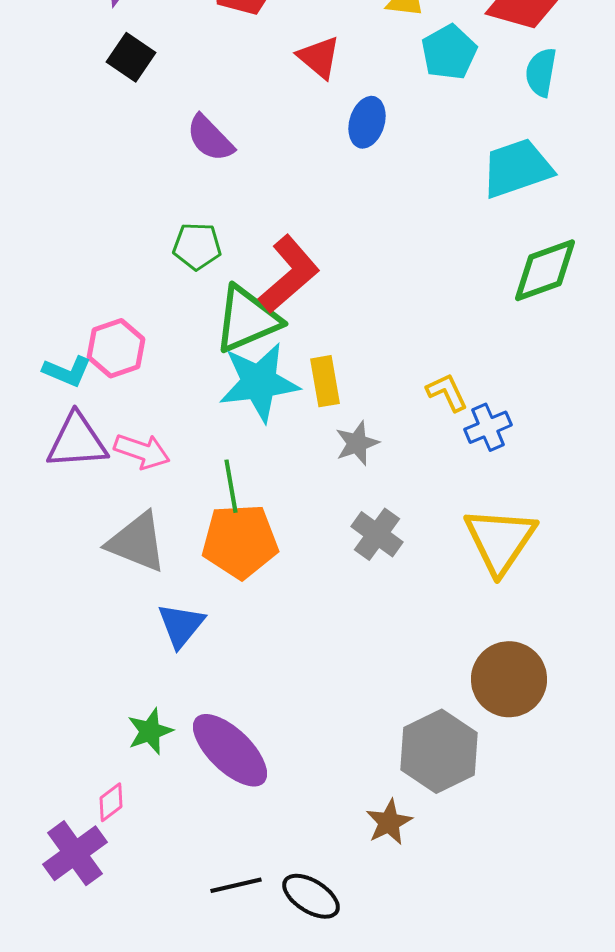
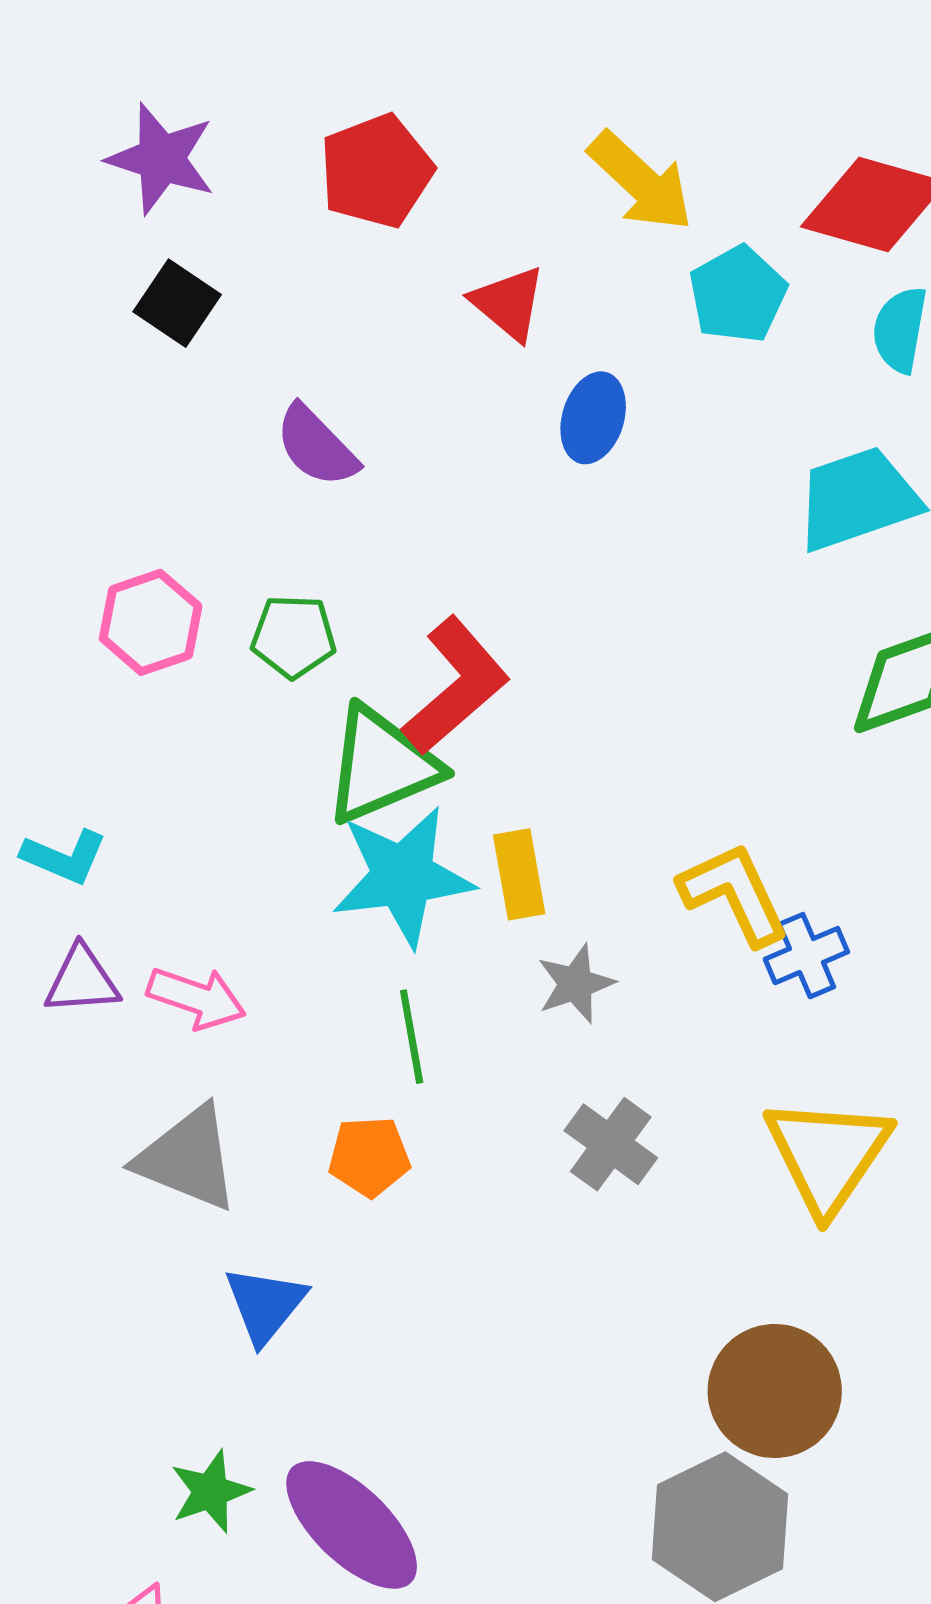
pink hexagon: (116, 348) -> (151, 622), moved
yellow L-shape: (447, 392) -> (734, 894), size x1.5
purple triangle: (77, 441) -> (82, 980), size x0.7
green line: (231, 486) -> (412, 1037), moved
orange pentagon: (240, 541) -> (369, 1157), size x0.6
brown circle: (509, 679) -> (775, 1391), moved

